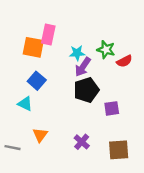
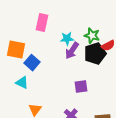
orange square: (33, 47) -> (16, 50), moved
black pentagon: (86, 90) -> (95, 54), moved
purple square: (112, 108) -> (81, 87), moved

